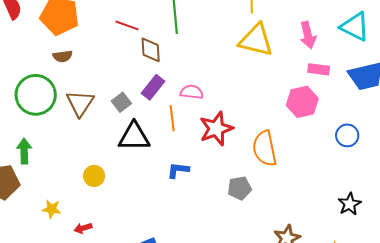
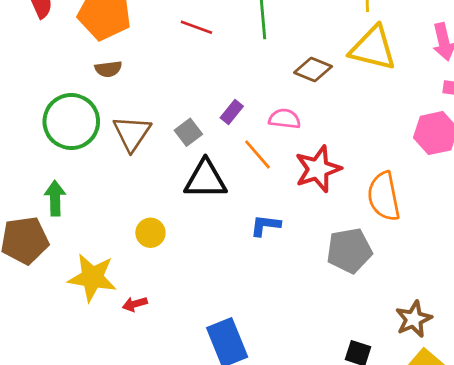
brown diamond: (151, 50) -> (313, 70), moved, turned -64
purple rectangle: (153, 87) -> (232, 112), size x0.7
orange line: (172, 118) -> (258, 154), turned -35
gray pentagon: (240, 188) -> (349, 251), size x1.4
yellow star: (52, 209) -> (92, 278), size x1.8

